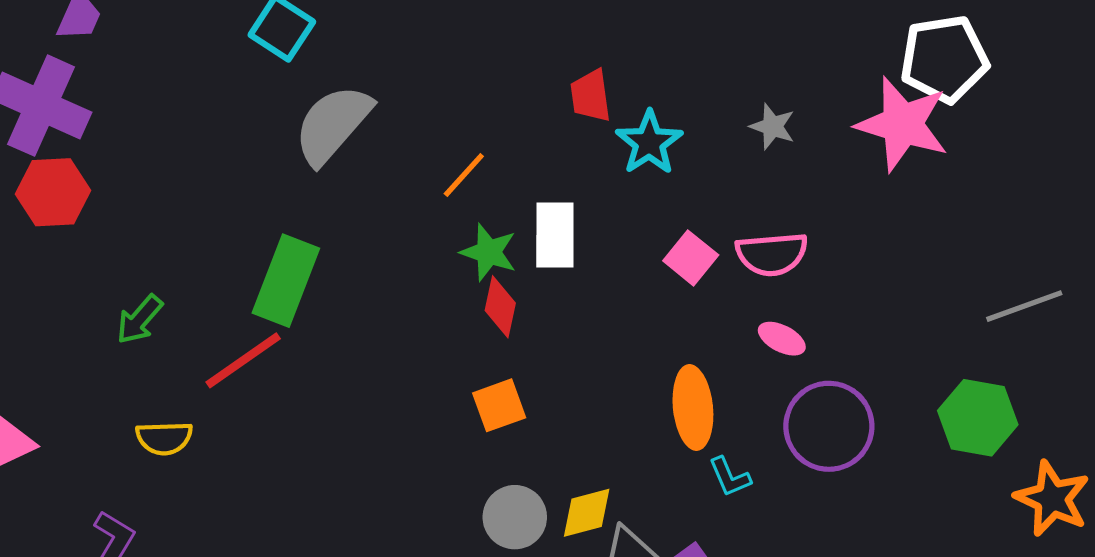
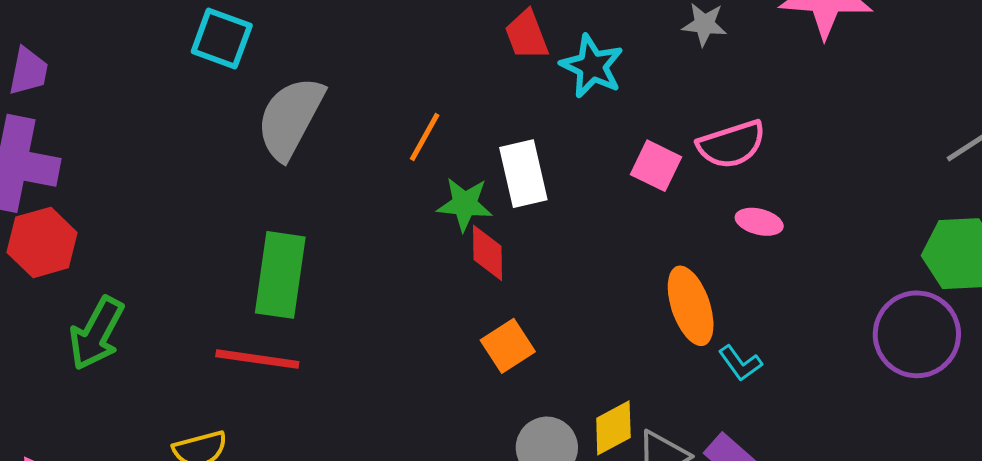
green arrow: (139, 319) -> (96, 333), moved, size x1.4
red line: (243, 360) -> (257, 359), turned 56
purple circle: (829, 426) -> (917, 334), moved

